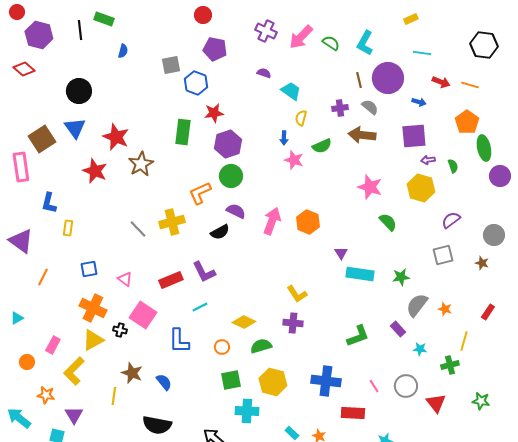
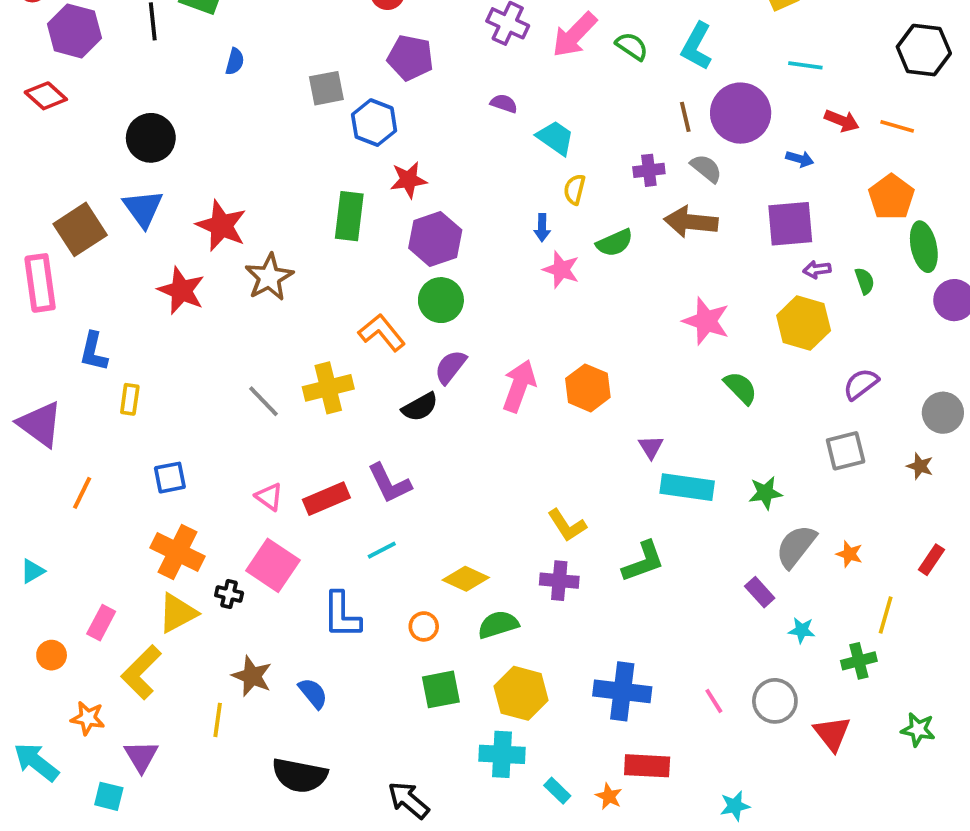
orange L-shape: (200, 193) -> (382, 333), turned 75
purple semicircle: (236, 211) -> (450, 367), turned -78
pink triangle: (125, 279) -> (269, 497), moved
green L-shape: (358, 336) -> (643, 562), moved
cyan cross: (247, 411) -> (502, 754), moved
red rectangle: (353, 413) -> (647, 766), moved

